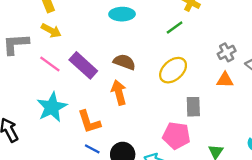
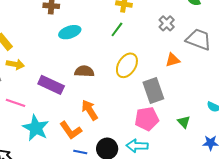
gray cross: (227, 52) -> (167, 23), moved
pink line: (50, 64) -> (15, 103), moved
orange arrow: (119, 92) -> (90, 110), moved
gray rectangle: (193, 107) -> (153, 90), size x1.4

